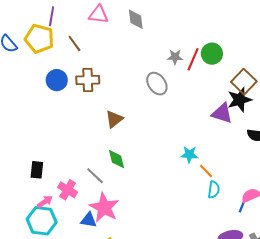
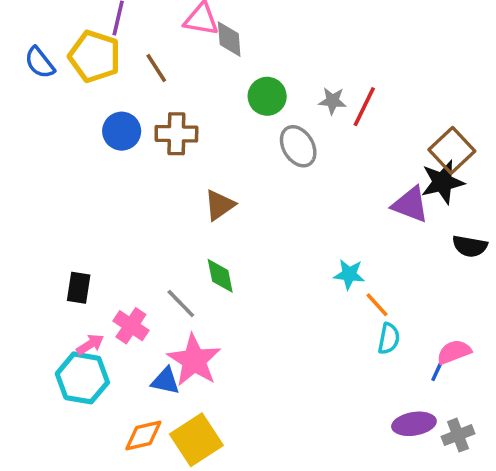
gray diamond: (136, 19) -> (229, 39), moved
green circle: (212, 54) -> (267, 96), moved

